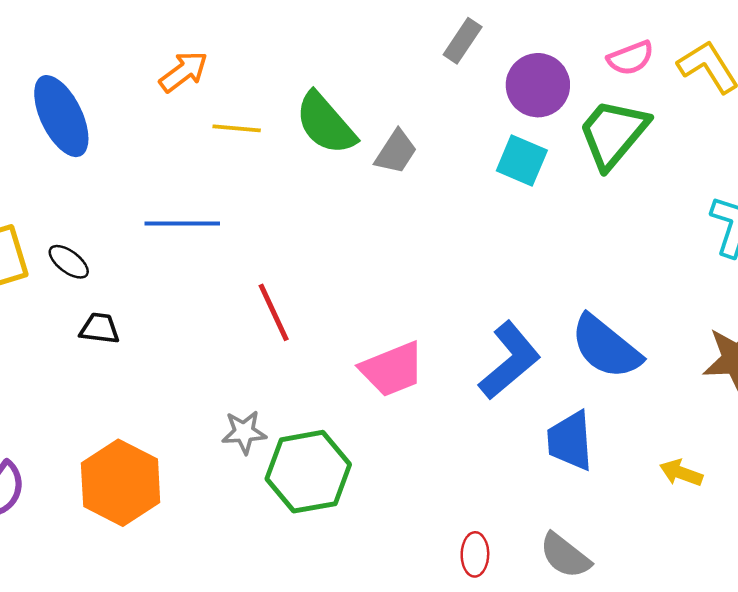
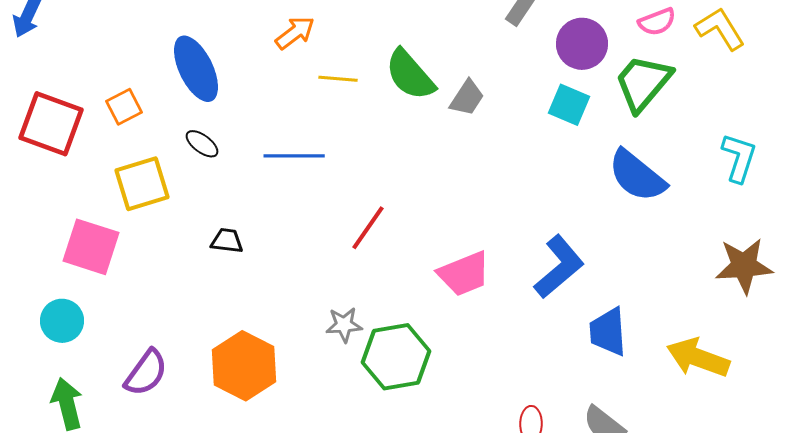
black ellipse: (69, 262) -> (202, 144), moved
red line: (274, 312) -> (368, 228), turned 60
blue semicircle: (606, 347) -> (637, 176), moved
yellow arrow: (681, 473) -> (698, 358), size x1.8

